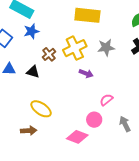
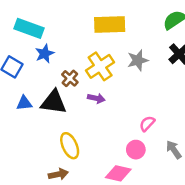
black triangle: (33, 72) -> (54, 102), size x1.6
purple arrow: (86, 73) -> (96, 98), moved
yellow ellipse: (41, 109) -> (70, 146), turned 40

